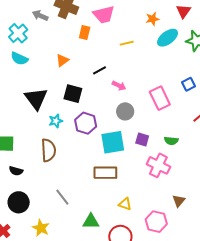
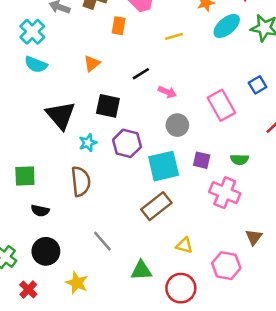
brown rectangle: (105, 173) -> (156, 206), turned -35

